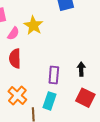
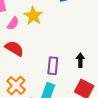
red semicircle: (15, 58) -> (14, 48), turned 120

